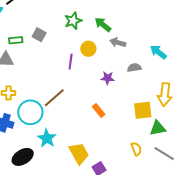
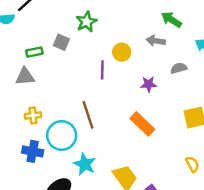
green star: (73, 21) -> (87, 22), moved
green arrow: (103, 25) -> (171, 20), moved
brown line: (54, 98) -> (88, 115), turned -60
orange rectangle: (99, 110) -> (142, 124), size x1.5

